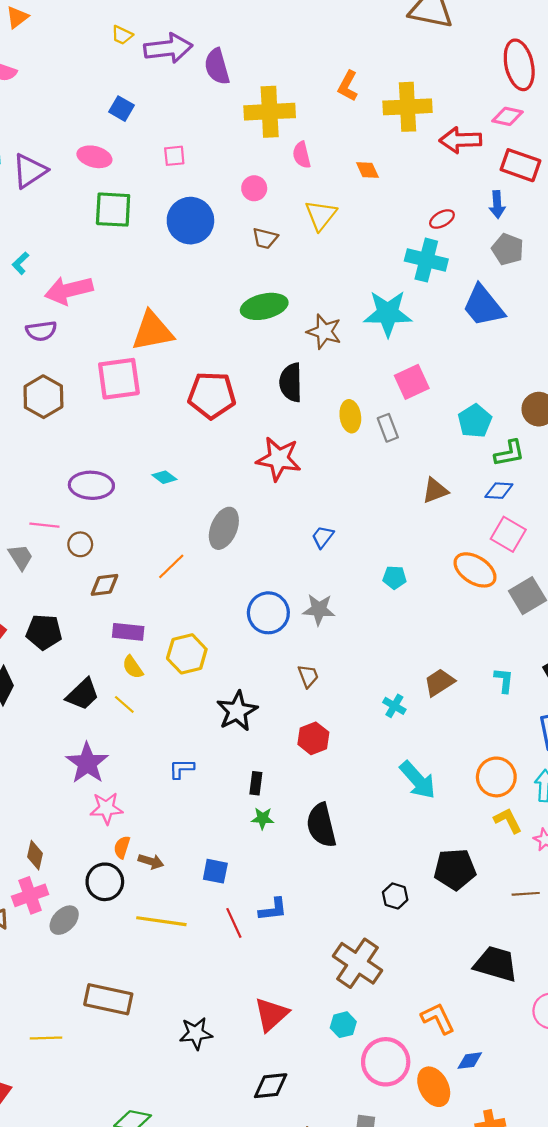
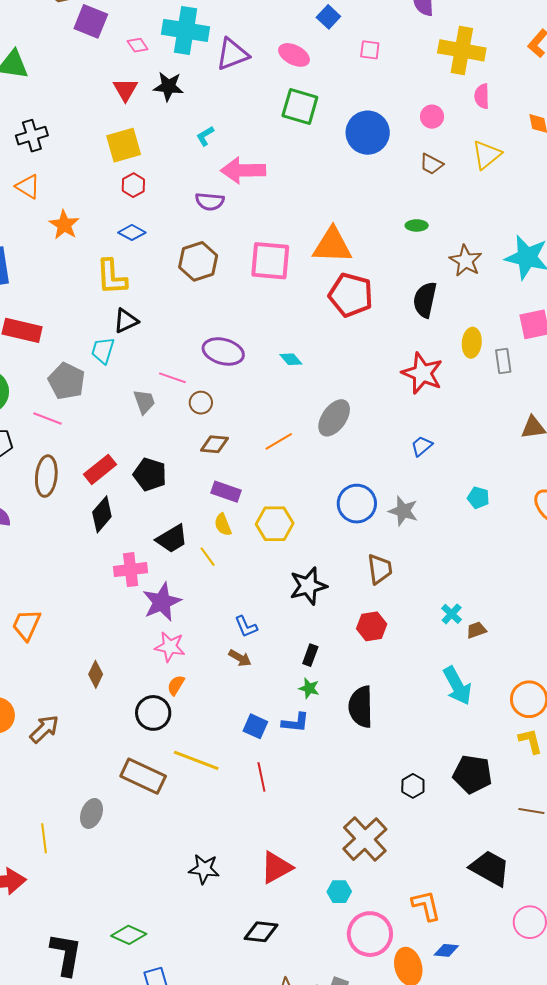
pink square: (174, 156) -> (370, 50), moved
green ellipse: (264, 306) -> (417, 225), size x0.5
orange triangle: (152, 331) -> (332, 245), moved
red star: (279, 459) -> (422, 373), moved
brown trapezoid: (308, 676) -> (380, 569), size x1.4
brown trapezoid: (439, 682) -> (476, 630), moved, size x0.7
blue L-shape: (182, 769) -> (246, 627), turned -125
brown arrow: (151, 861) -> (240, 658), moved
pink cross: (30, 895) -> (131, 570), moved
blue L-shape: (273, 909) -> (295, 723), moved
gray ellipse: (64, 920) -> (91, 813), moved, turned -36
brown rectangle: (108, 999) -> (143, 776), moved
yellow line: (46, 1038) -> (44, 838), moved, turned 72

